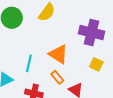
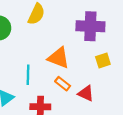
yellow square: (96, 64) -> (103, 61), turned -32

